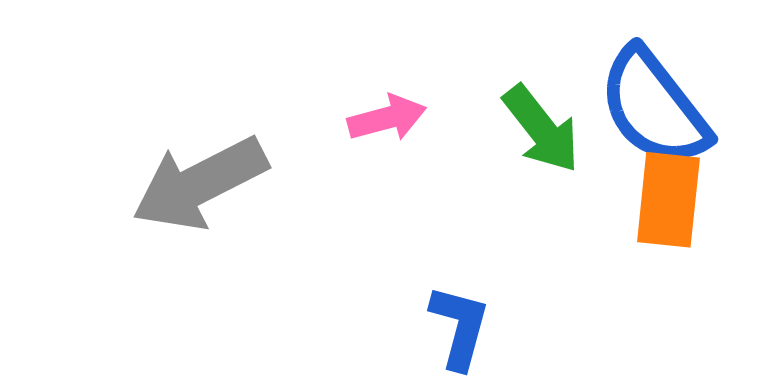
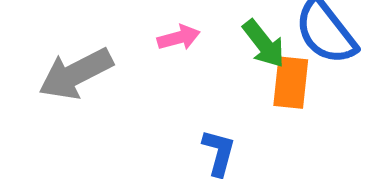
orange rectangle: (668, 200) -> (291, 83), moved

